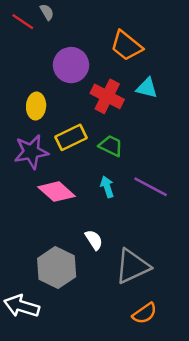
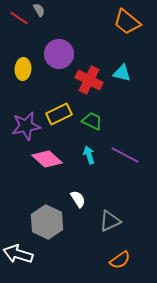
orange trapezoid: (126, 46) -> (127, 22), moved
yellow ellipse: (36, 106) -> (23, 69), moved
gray triangle: (132, 266) -> (110, 221), size x0.7

